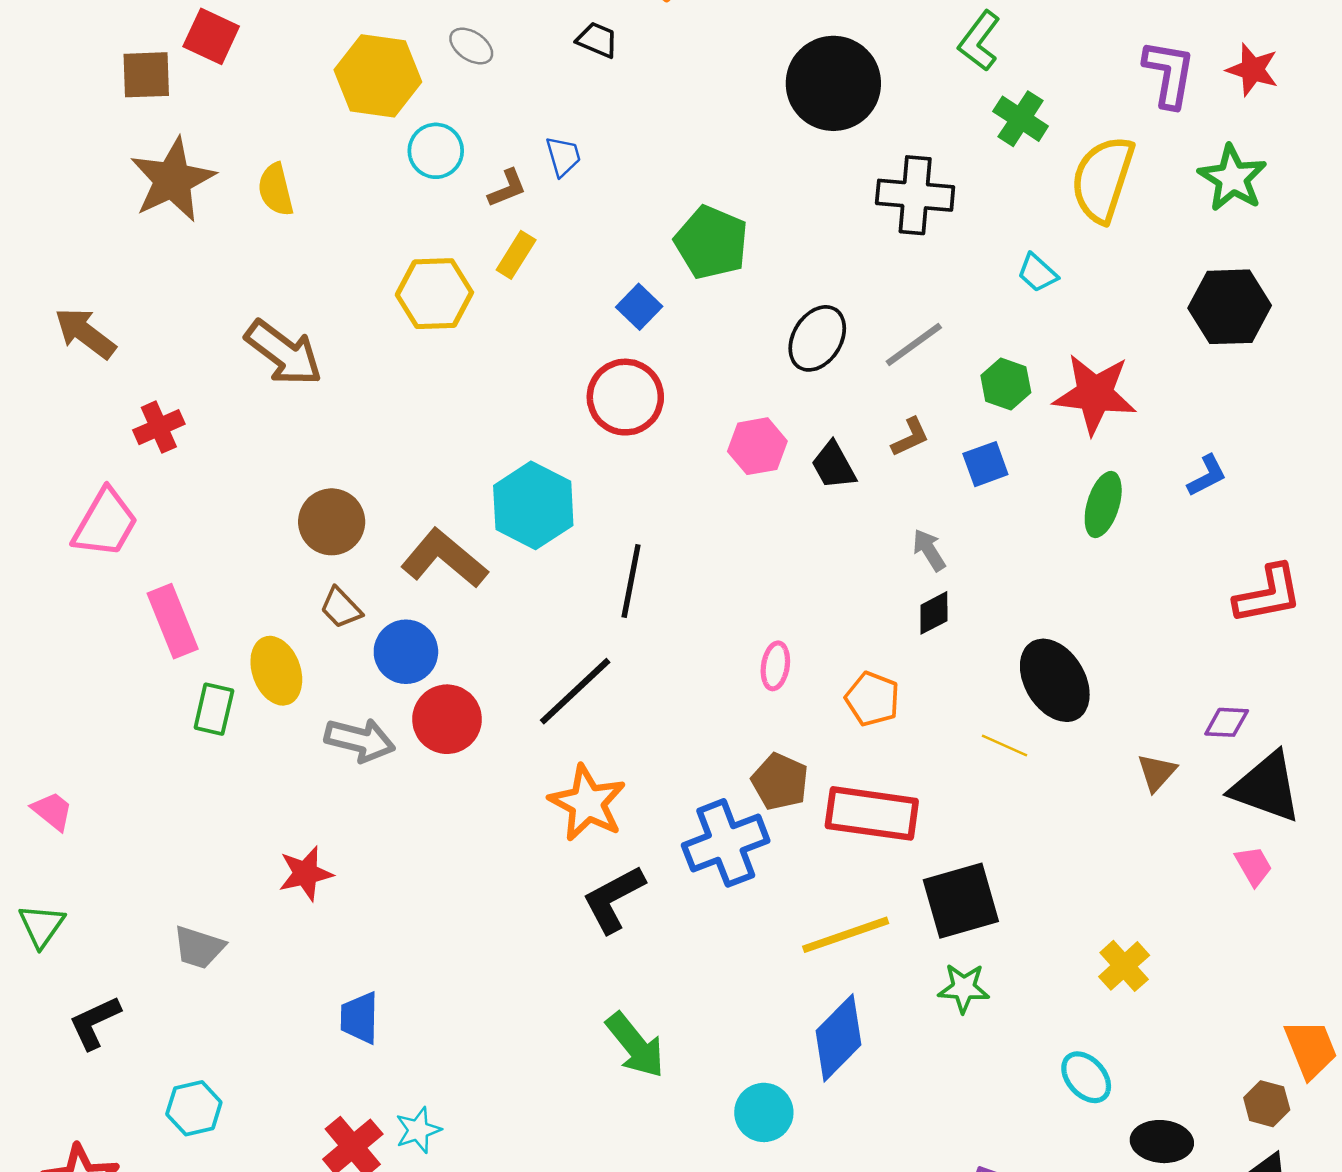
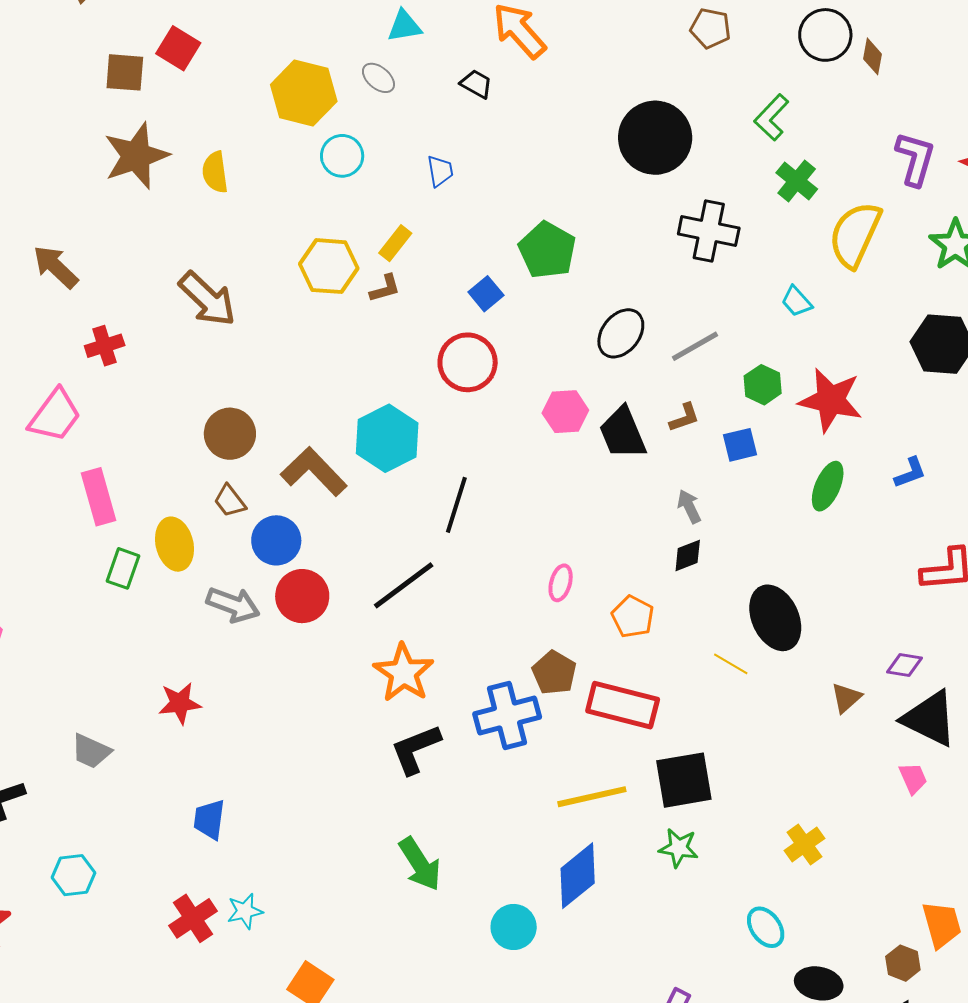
brown L-shape: (507, 188) -> (385, 288), moved
black trapezoid: (834, 465) -> (623, 433), size x1.4

